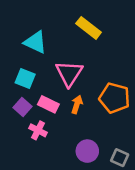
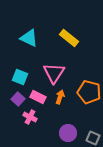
cyan triangle: (35, 42) -> (29, 38), moved

